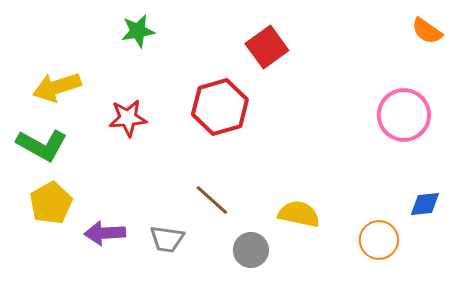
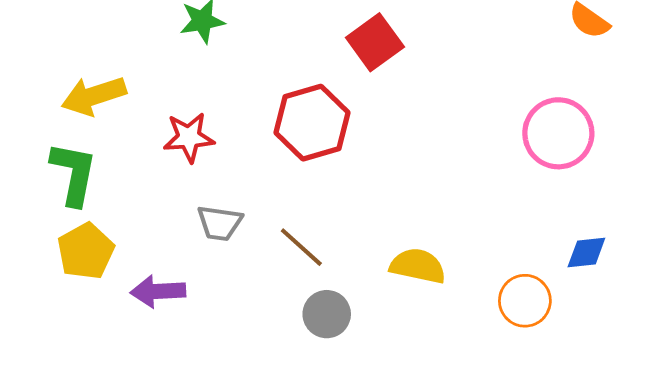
green L-shape: (42, 145) -> (74, 174), turned -108
gray trapezoid: (167, 239) -> (220, 223), moved
gray circle: (251, 250) -> (327, 314), moved

